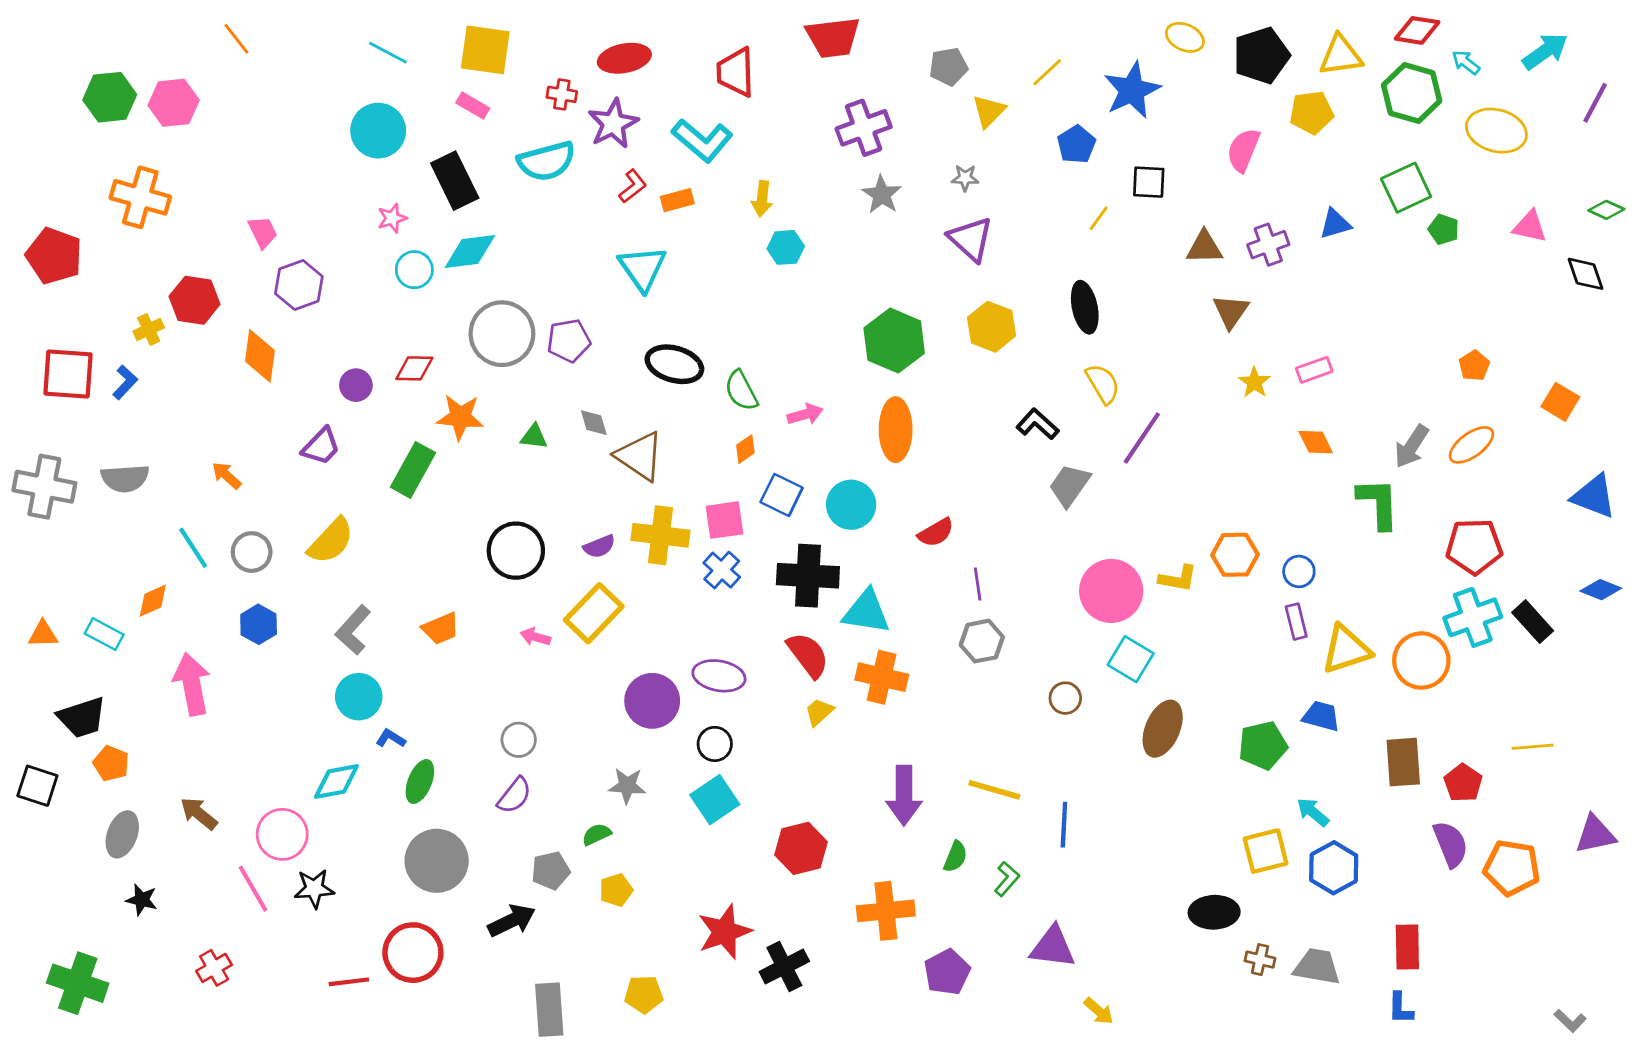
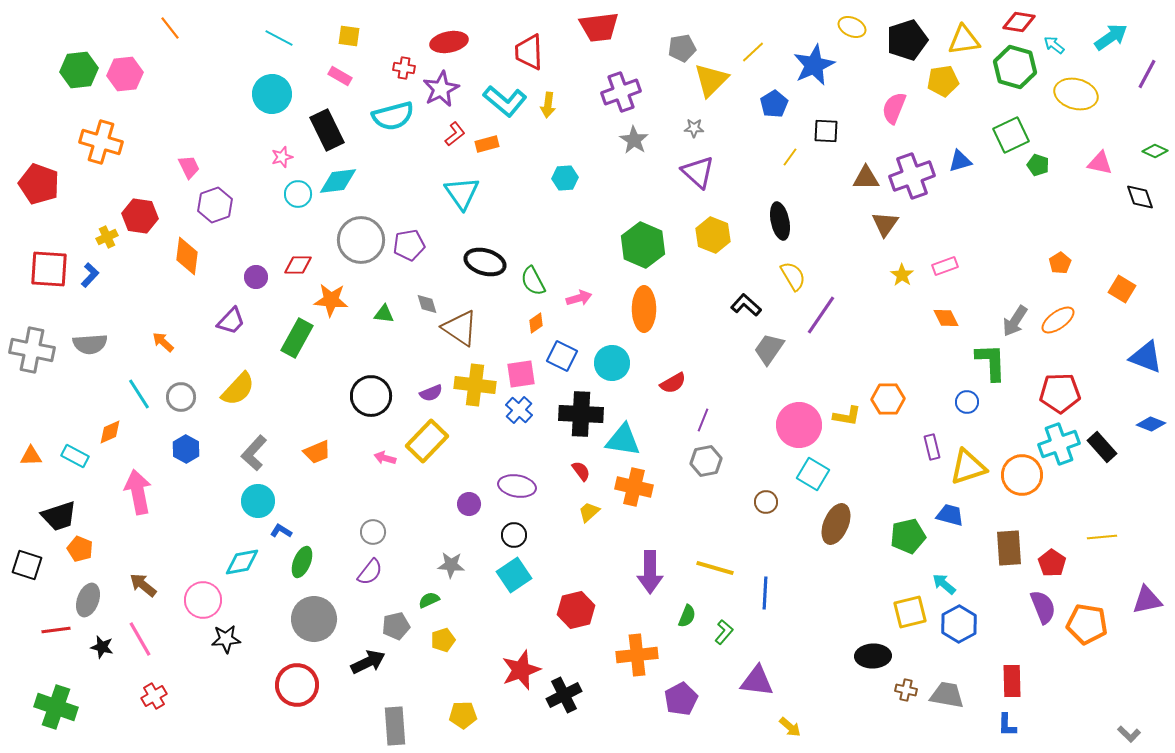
yellow square: (485, 50) -> (349, 36), size x0.6
yellow triangle: (989, 111) -> (711, 80), size x1.4
yellow arrow: (762, 199) -> (548, 105), moved
purple cross: (1268, 245) -> (912, 176), size x1.5
blue circle: (1299, 571) -> (967, 402), moved
purple line: (978, 584) -> (703, 420), turned 30
red semicircle: (808, 655) -> (581, 471), size x0.6
purple circle: (652, 701) -> (469, 504), size x0.6
pink line: (253, 889) -> (140, 639), moved
red line: (349, 982) -> (56, 630), moved

